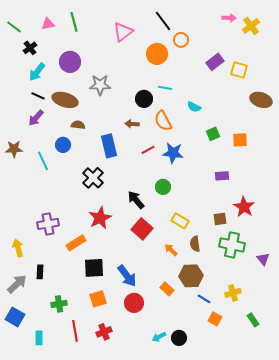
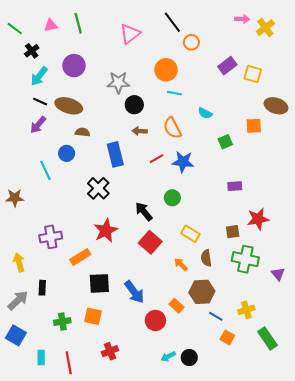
orange circle: (157, 54) -> (166, 70), moved
gray star: (100, 85) -> (118, 82), moved
black circle: (144, 99) -> (134, 105), moved
orange square: (240, 140) -> (254, 126), moved
brown star: (14, 149) -> (15, 198), moved
red star: (244, 207) -> (258, 219), turned 30
orange square: (98, 299) -> (93, 316), moved, turned 30
red circle: (134, 303) -> (155, 320), moved
green rectangle: (253, 320) -> (268, 338), size x1.5
red line: (75, 331) -> (69, 363), moved

